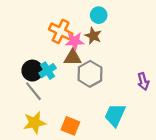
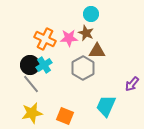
orange cross: (61, 31) -> (45, 39), moved
brown triangle: (73, 58) -> (97, 51), moved
purple arrow: (143, 81) -> (132, 84), moved, turned 56

